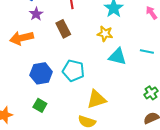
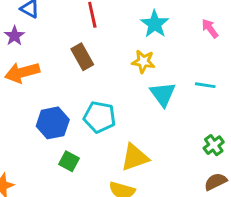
purple star: (36, 14) -> (14, 36), moved
cyan triangle: (117, 57) -> (163, 94), turned 42
green square: (40, 105) -> (69, 161), moved

